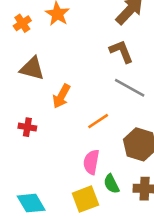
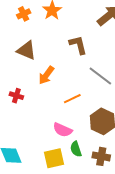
brown L-shape: (121, 51) -> (78, 45), moved
pink semicircle: (91, 162) -> (63, 130), turned -84

